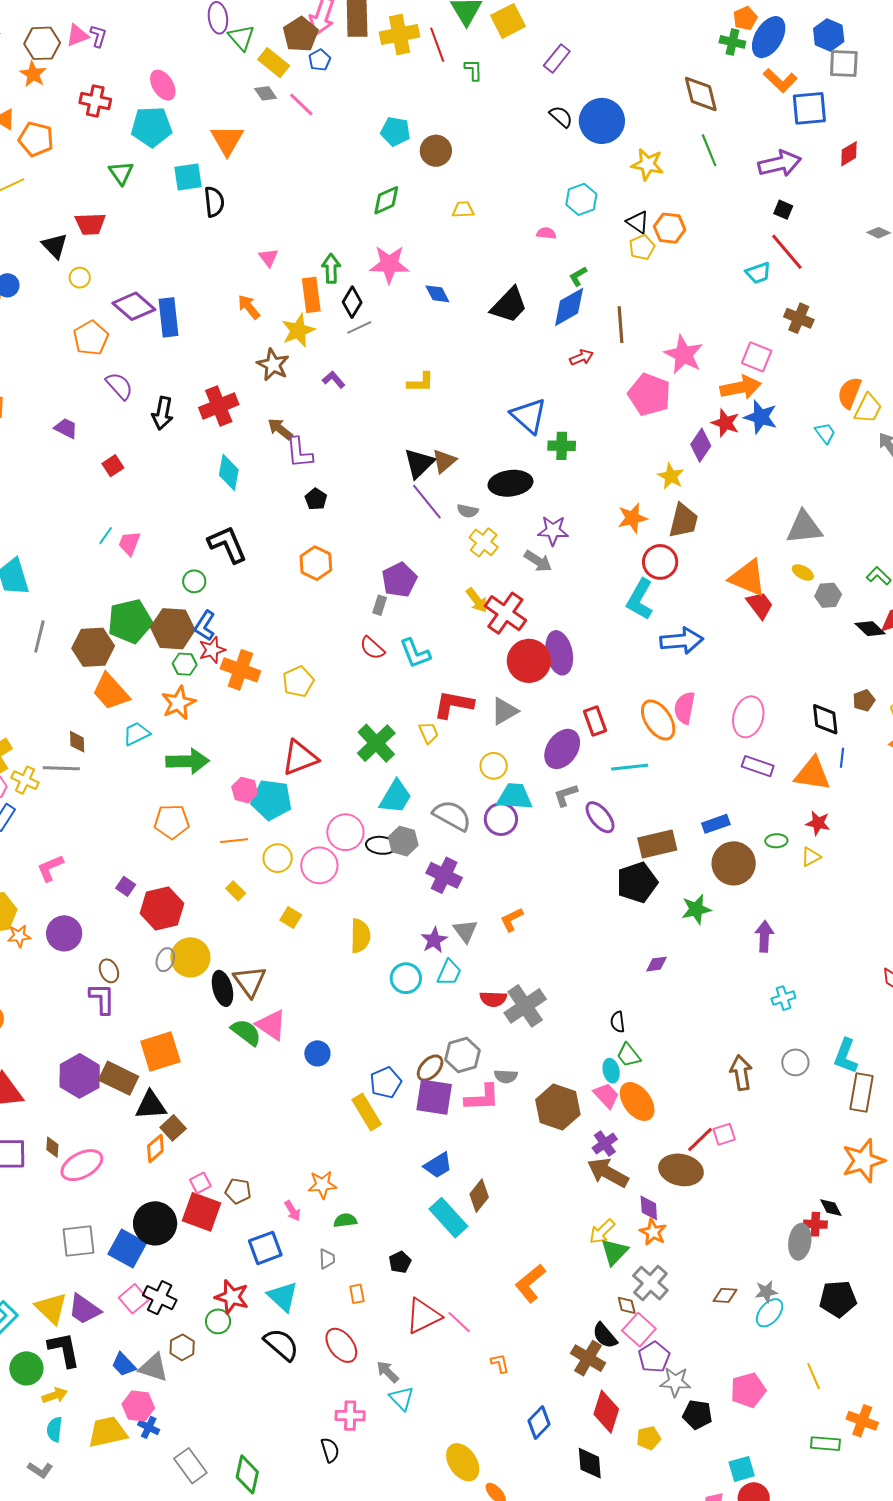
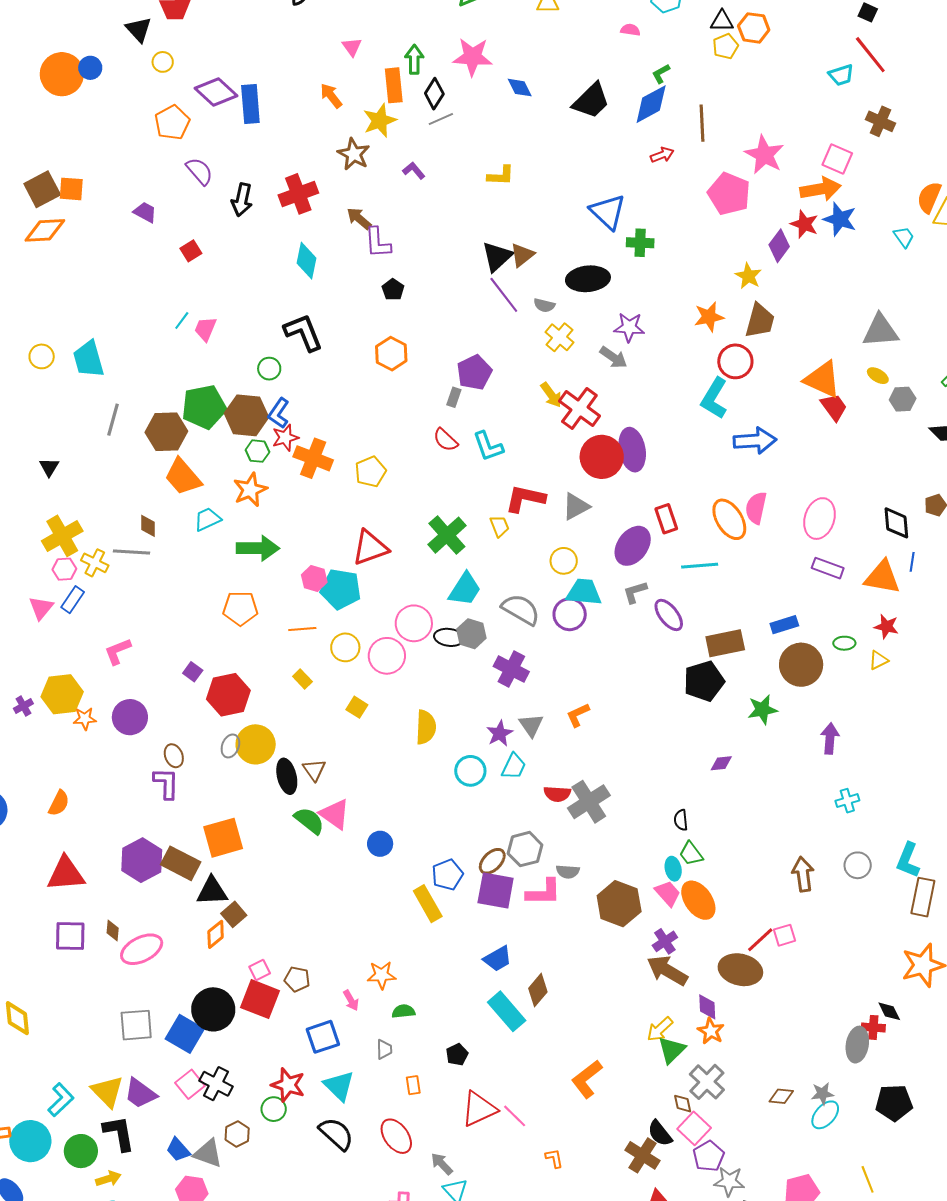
black triangle: (638, 222) -> (722, 21), turned -35
brown triangle: (250, 981) -> (314, 770), size x0.7

